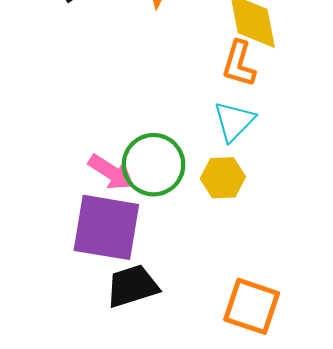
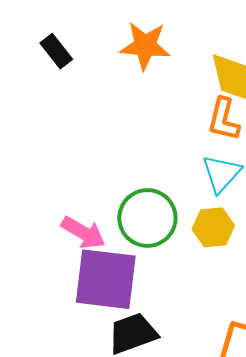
pink arrow: (111, 172) -> (83, 233), moved

